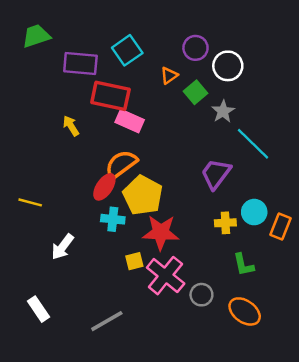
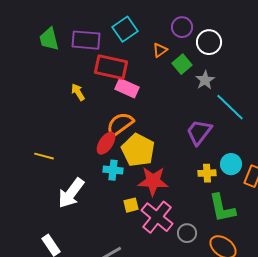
green trapezoid: (36, 36) -> (49, 39), moved, turned -85
white arrow: (63, 247) -> (71, 193), size x1.4
green L-shape: (243, 265) -> (222, 208), size x1.5

